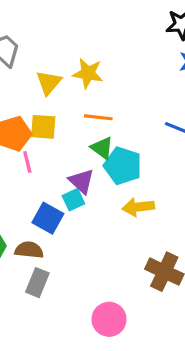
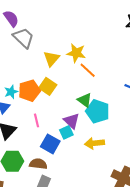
orange line: (98, 117) -> (88, 70), moved, turned 36
yellow square: (43, 127) -> (48, 86), turned 30
pink line: (27, 162) -> (36, 120), moved
yellow arrow: (138, 207) -> (94, 143), moved

